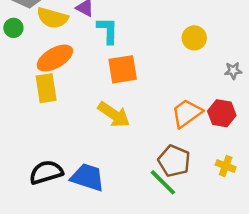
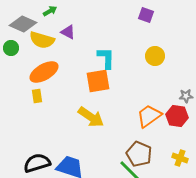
cyan L-shape: (108, 30) -> (106, 58), moved
gray star: (233, 71) -> (186, 96), moved
yellow rectangle: (46, 88) -> (37, 96), size x0.6

